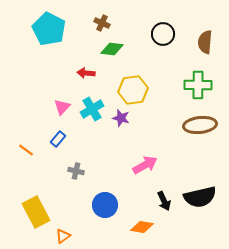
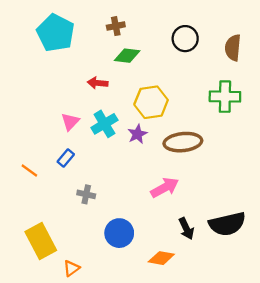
brown cross: (102, 23) -> (116, 26), turned -35
purple star: (121, 118) -> (137, 134), turned 30
brown ellipse: (200, 125) -> (183, 142), moved

